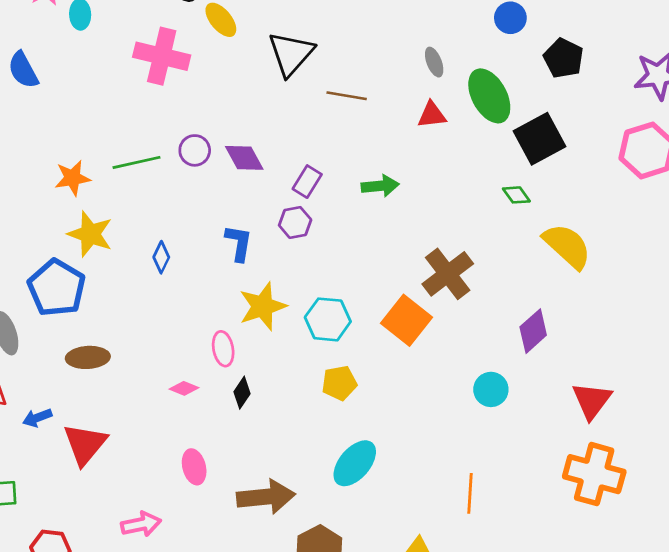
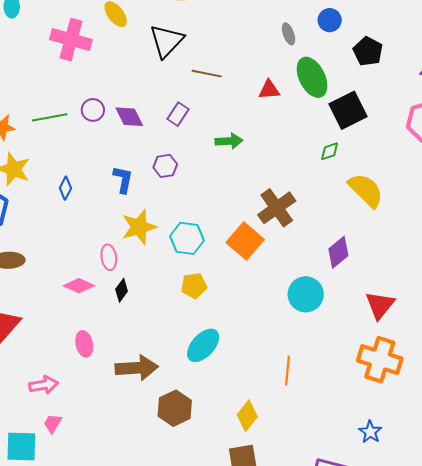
gray ellipse: (434, 62) -> (289, 34), moved
purple rectangle: (307, 182) -> (178, 114), moved
green diamond: (516, 195) -> (330, 151), turned -75
pink diamond: (184, 388) -> (79, 286), size x1.4
cyan circle: (491, 389) -> (306, 294), size x1.4

